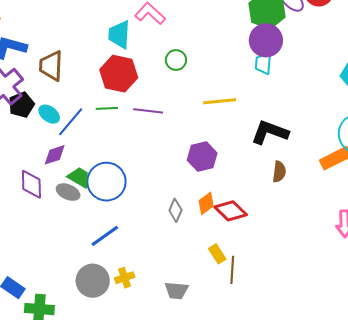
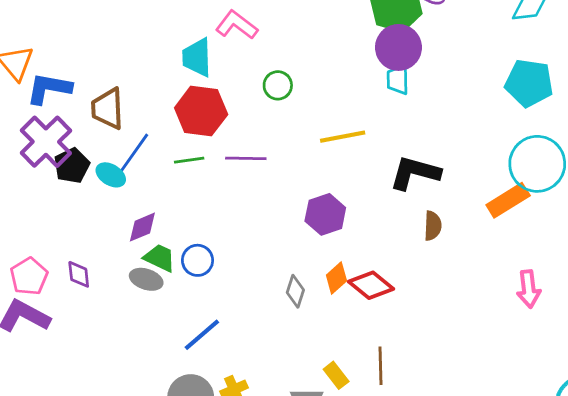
blue line: (71, 122) -> (134, 153), moved
purple diamond: (55, 155) -> (142, 227), moved
blue circle: (106, 182) -> (198, 260), size x0.6
purple diamond: (31, 184) -> (79, 274), moved, size x0.7
yellow rectangle: (217, 254) -> (336, 375), moved

